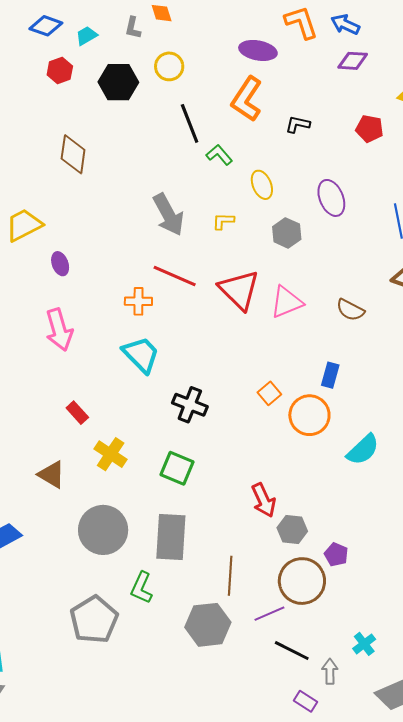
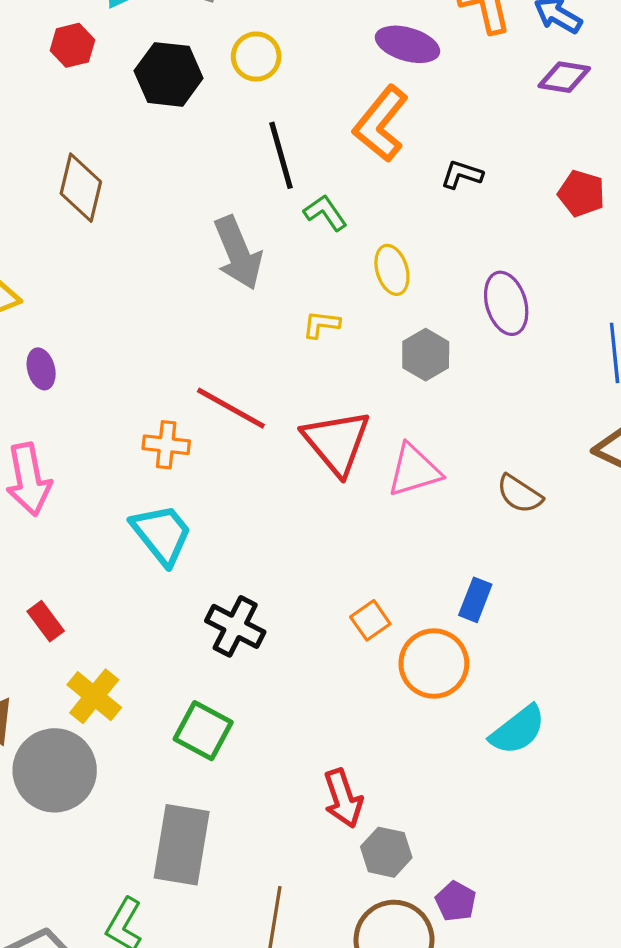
gray arrow: (168, 215) -> (238, 253), moved
gray circle: (103, 530) -> (55, 770), moved

